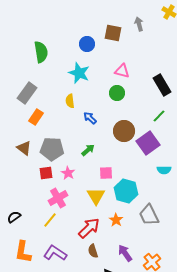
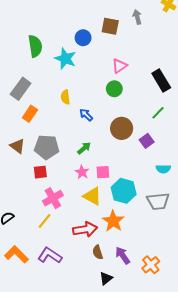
pink triangle: (122, 71) -> (120, 66), turned -49
cyan star: (79, 73) -> (65, 59), moved
purple square: (148, 143) -> (147, 141), size x0.6
pink star: (68, 173) -> (82, 172), moved
yellow triangle: (96, 196) -> (92, 196), turned -30
gray trapezoid: (149, 215) -> (158, 201), moved, turned -70
orange star: (116, 220) -> (113, 221), size x1.5
red arrow: (89, 228) -> (85, 229), turned 35
brown semicircle: (93, 251) -> (98, 252), moved
orange L-shape: (23, 252) -> (16, 254), turned 125

